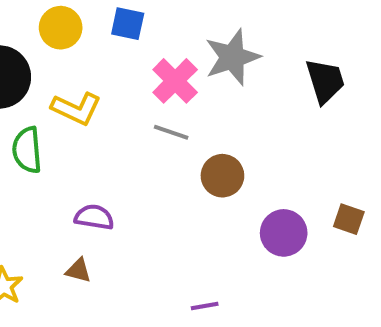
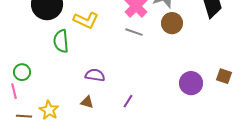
brown circle: (222, 176) -> (172, 23), moved
purple line: (205, 306) -> (128, 101), moved, turned -48

